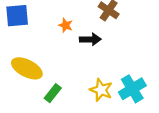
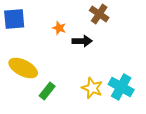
cyan cross: (132, 89) -> (121, 87), turned -30

